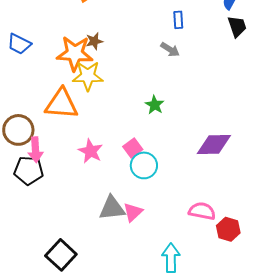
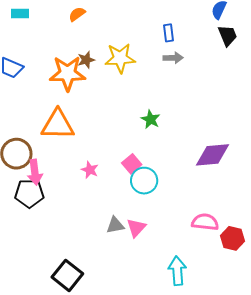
gray arrow: (170, 50) -> (173, 58), moved, turned -30
yellow star: (88, 76) -> (120, 58), moved
pink star: (90, 151) -> (90, 170), size x0.7
gray triangle: (112, 208) -> (115, 225), size x0.7

